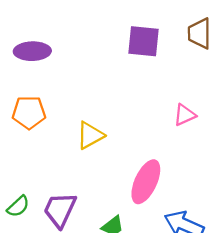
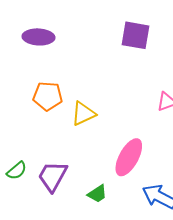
orange pentagon: (29, 112) -> (48, 96), moved

